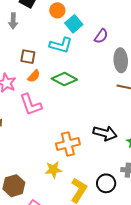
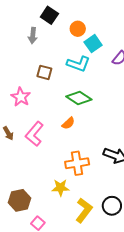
orange semicircle: (34, 76) -> (68, 123), moved
pink L-shape: (31, 105) -> (34, 134), moved, turned 55

